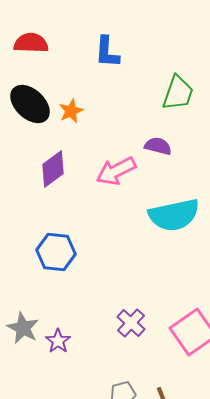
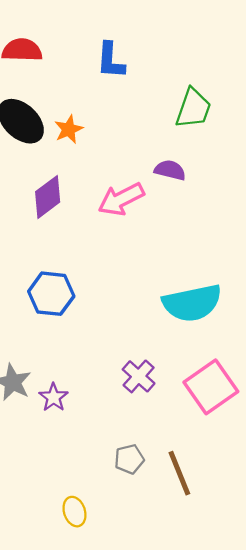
cyan semicircle: (174, 215) -> (192, 303), moved

